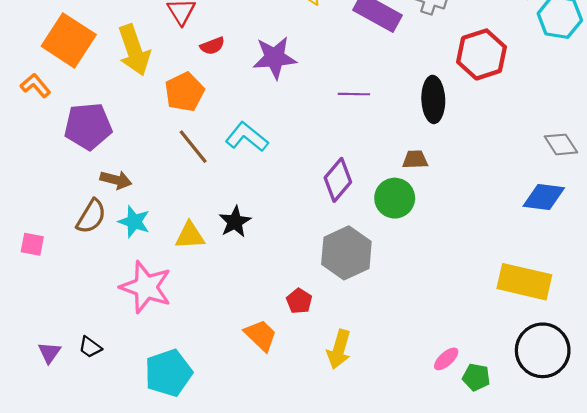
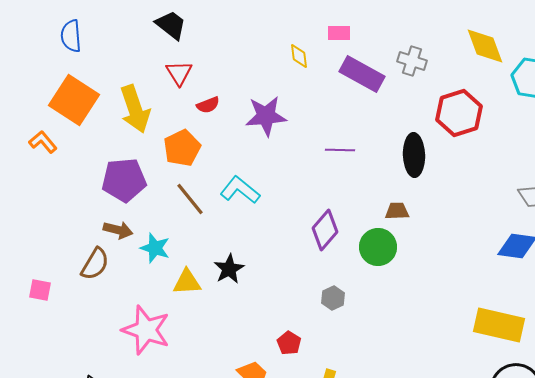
purple pentagon: (88, 126) -> (124, 180), moved
cyan star: (134, 222) -> (155, 248), moved
gray hexagon: (346, 253) -> (333, 298), size x0.5

